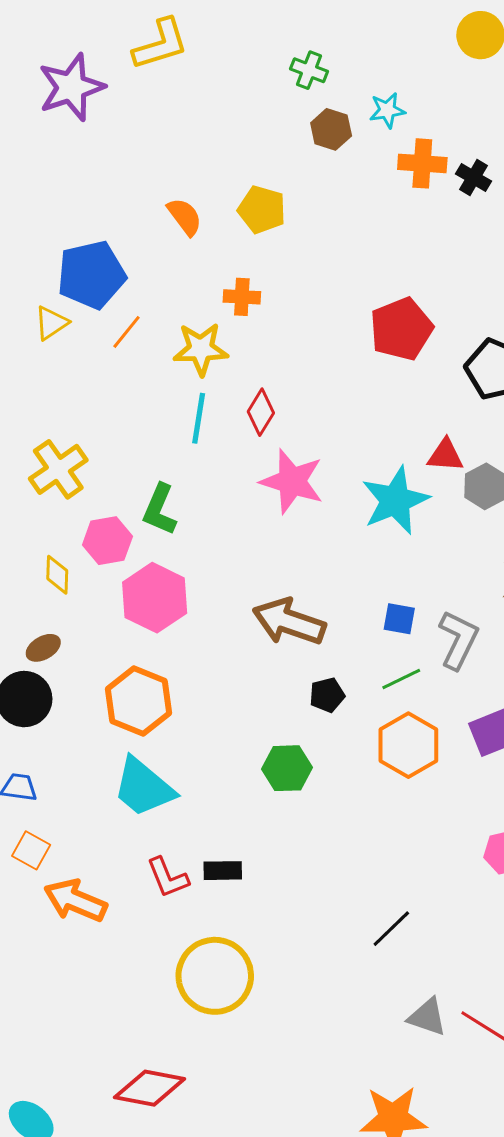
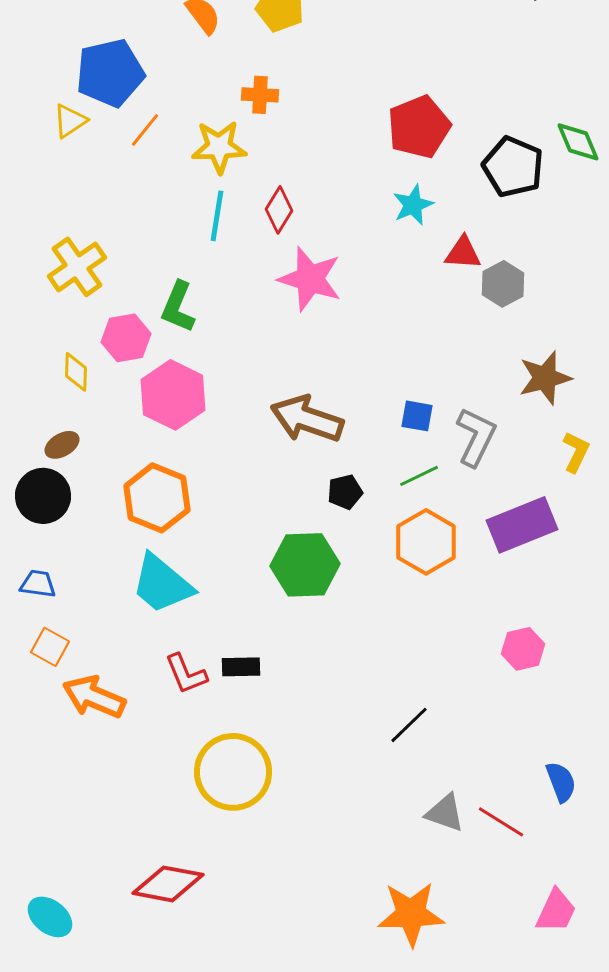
cyan star: (395, 500) -> (413, 205), moved, size x0.6
green hexagon: (287, 768) -> (305, 565), size x1.4

